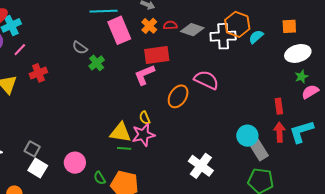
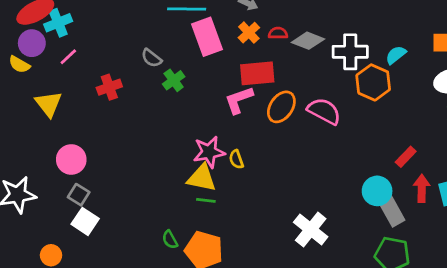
orange hexagon: (237, 24) -> (373, 82), moved
red cross: (38, 73) -> (109, 87), moved
orange ellipse: (178, 96) -> (281, 107), moved
red rectangle: (279, 106) -> (406, 157), moved, turned 49
pink star: (143, 135) -> (209, 152), moved
pink circle: (75, 163) -> (71, 160), moved

